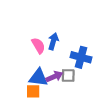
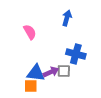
blue arrow: (53, 41) -> (67, 18), moved
pink semicircle: (38, 46) -> (30, 32), moved

